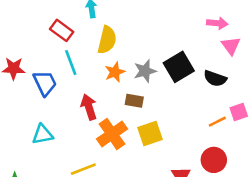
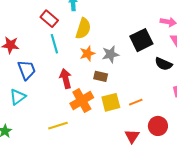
black square: (179, 67) -> (141, 40), moved
blue trapezoid: (45, 83) -> (27, 70), moved
orange line: (217, 122) -> (136, 102), moved
cyan triangle: (42, 134) -> (18, 97), moved, turned -30

